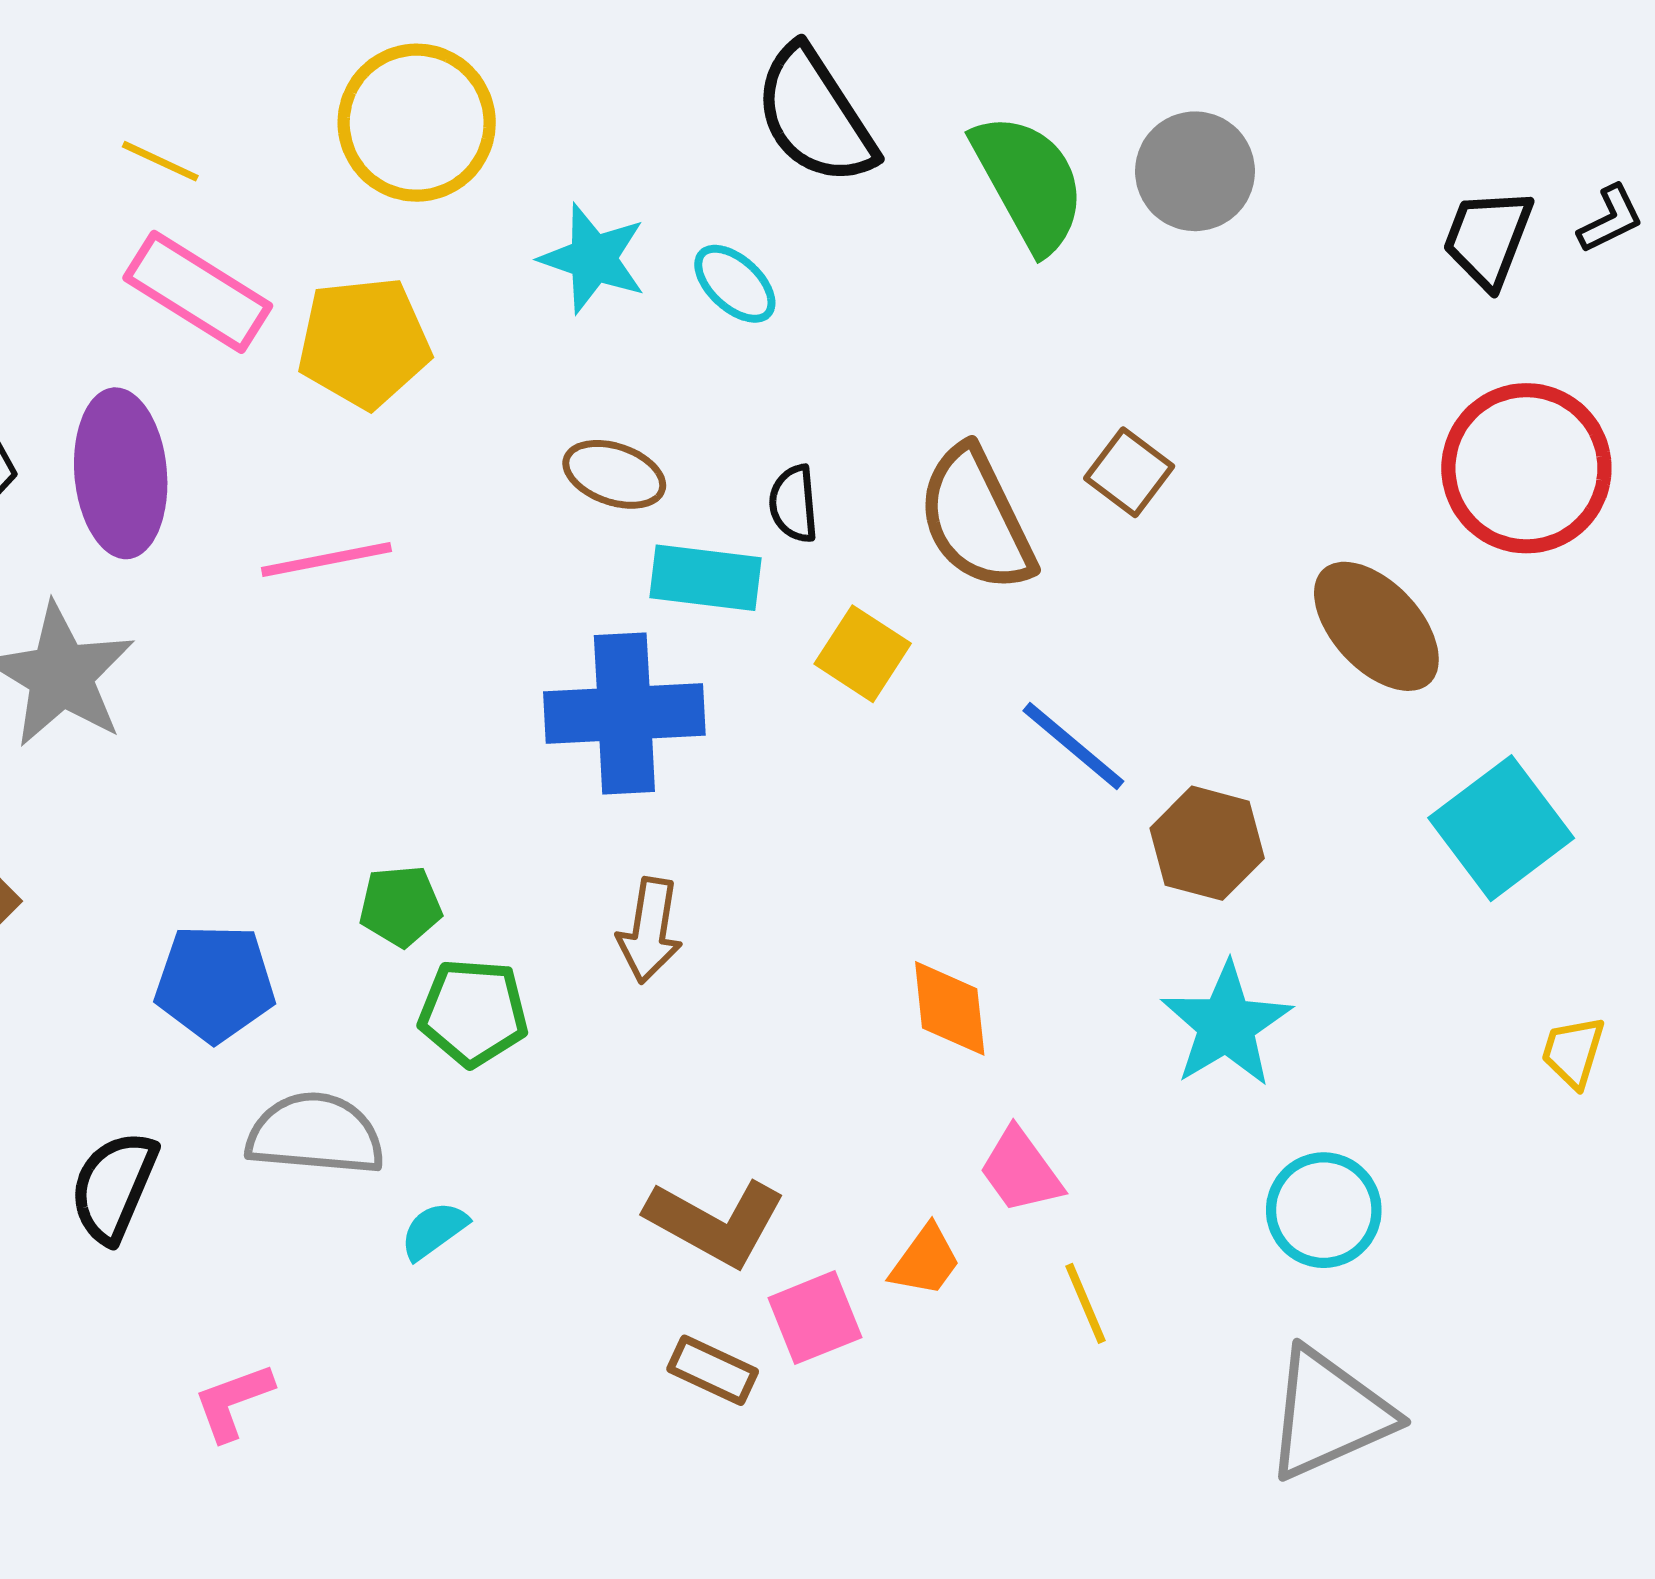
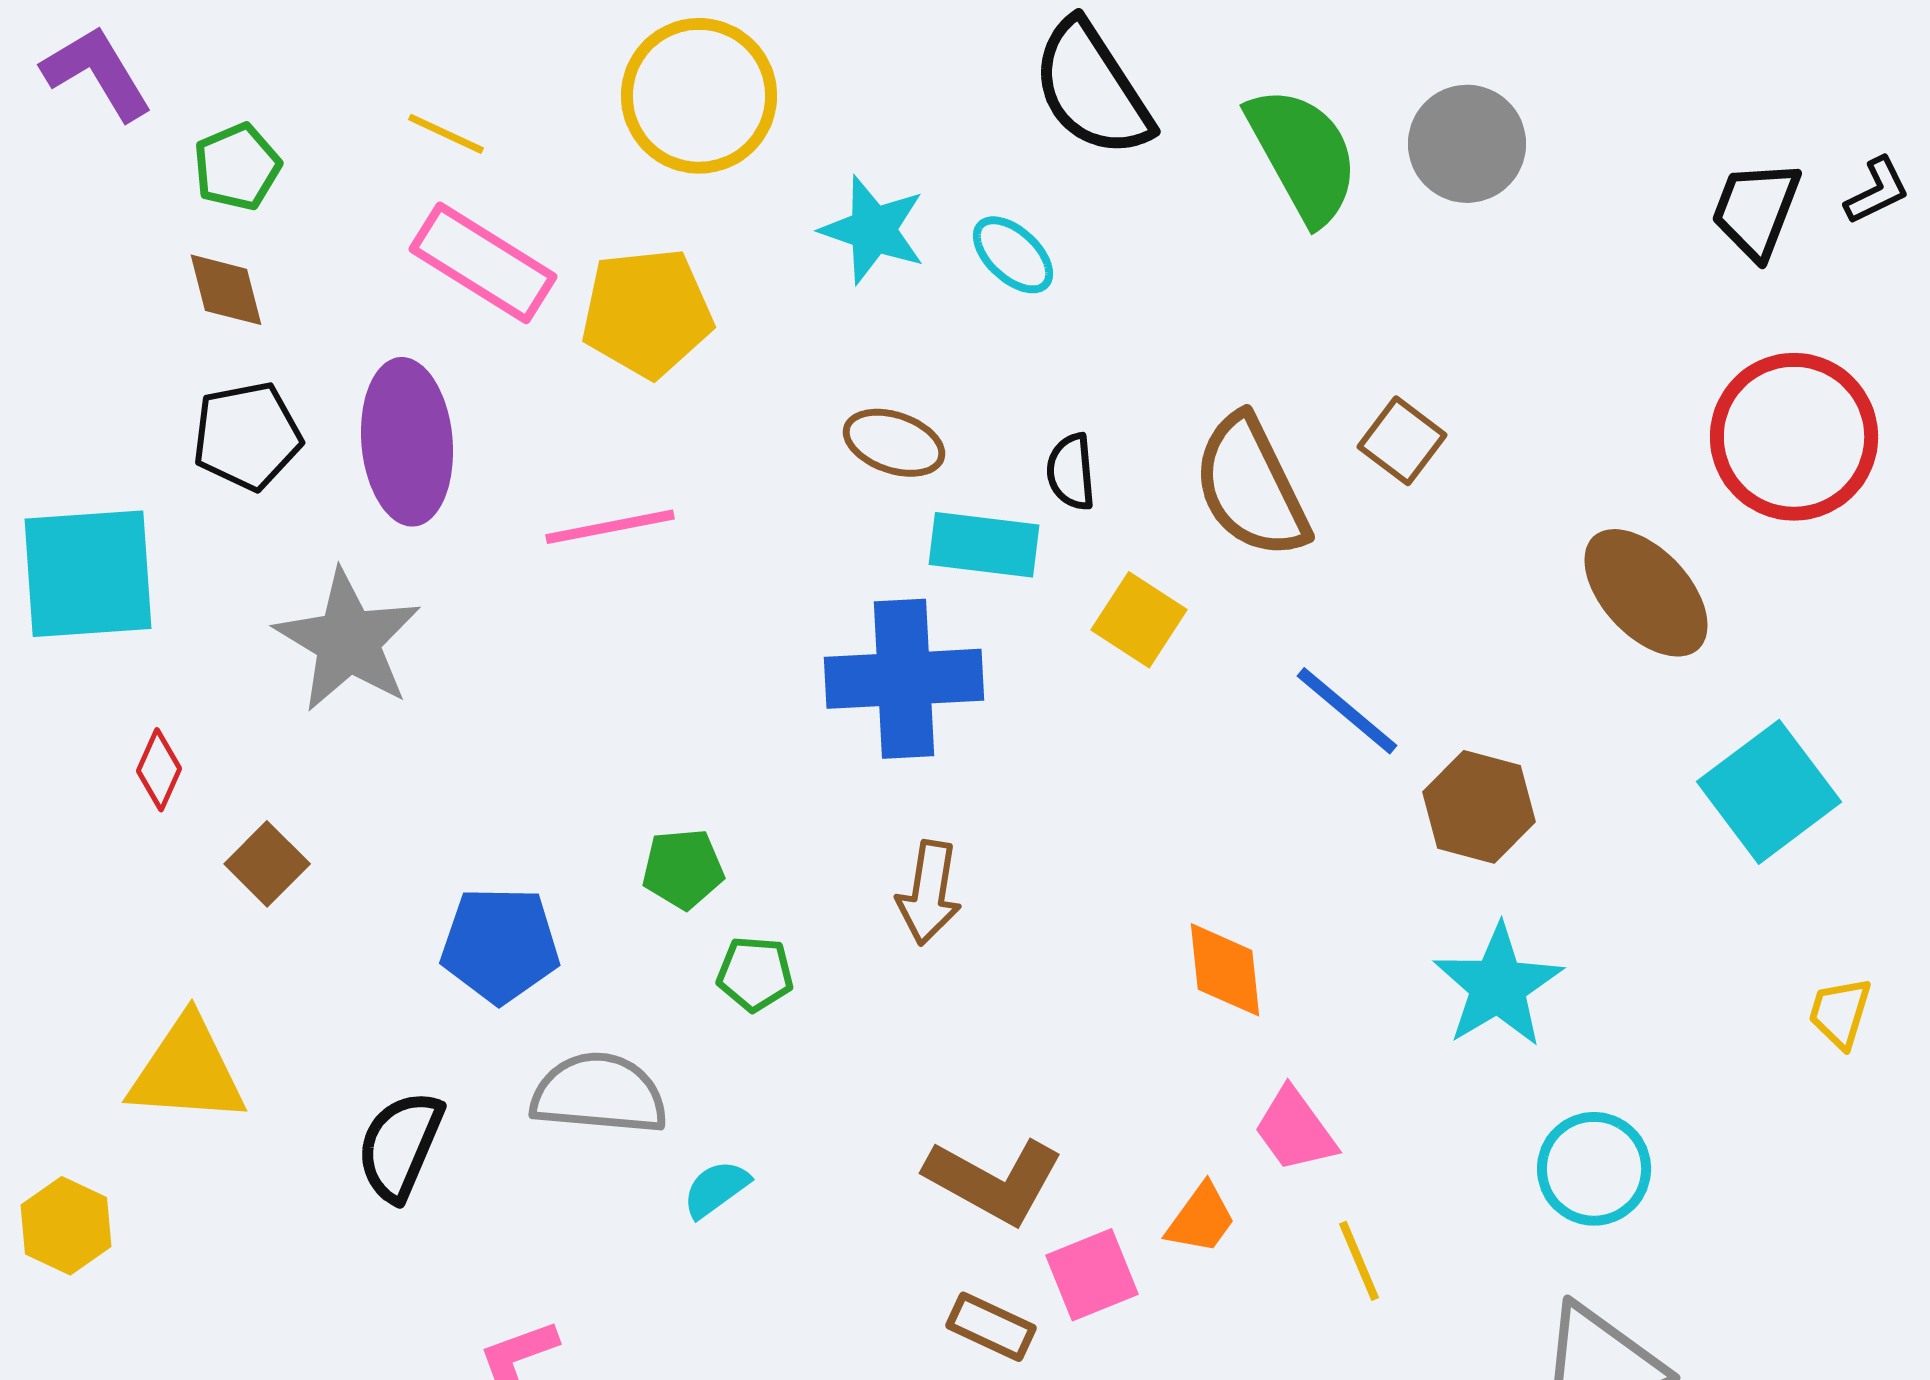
green pentagon: (473, 1012) -> (755, 974), size x0.7

